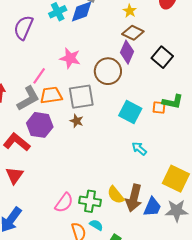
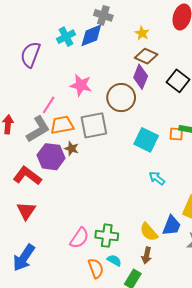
brown star: (77, 121) -> (72, 149), moved
yellow semicircle: (116, 195) -> (149, 232), moved
brown arrow: (134, 198) -> (147, 255), moved, size x0.6
blue trapezoid: (152, 207) -> (172, 226), moved

